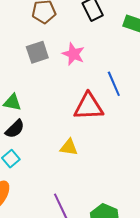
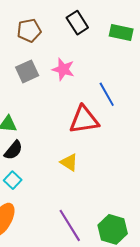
yellow triangle: (69, 147) -> (69, 162), turned 30

